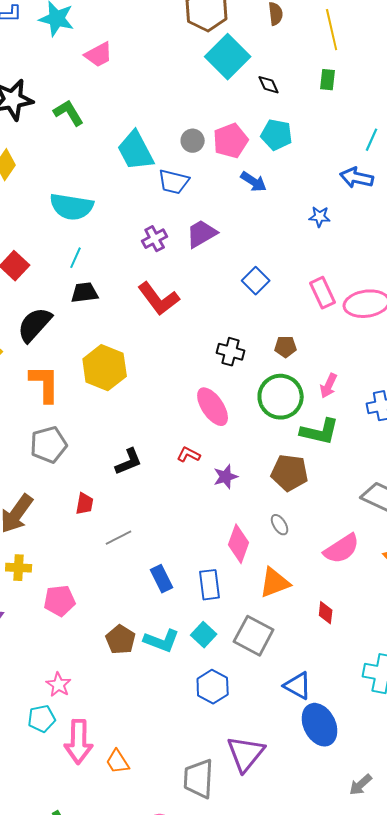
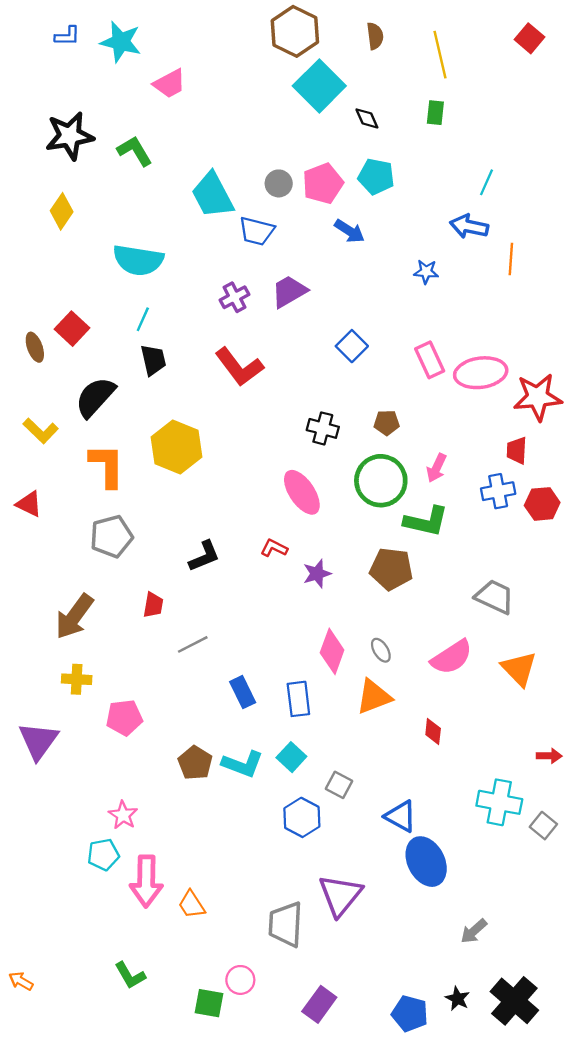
black trapezoid: (85, 293) -> (153, 360), turned 84
gray ellipse: (280, 525) -> (381, 650), moved
gray square: (254, 636) -> (339, 785), moved, size x0.6

